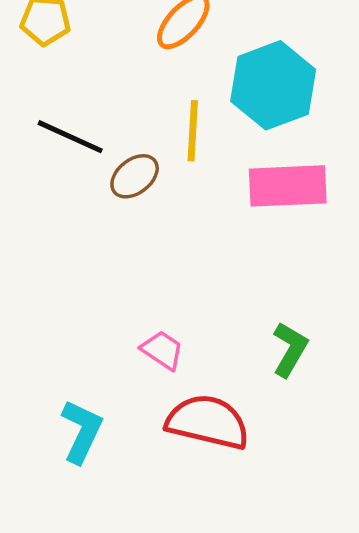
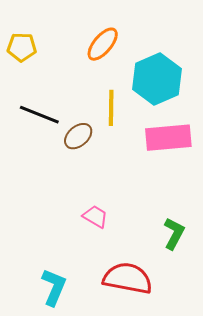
pink trapezoid: (162, 350) -> (95, 217), moved

